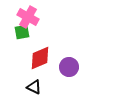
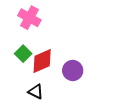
green square: (22, 32) -> (23, 54), moved, turned -35

